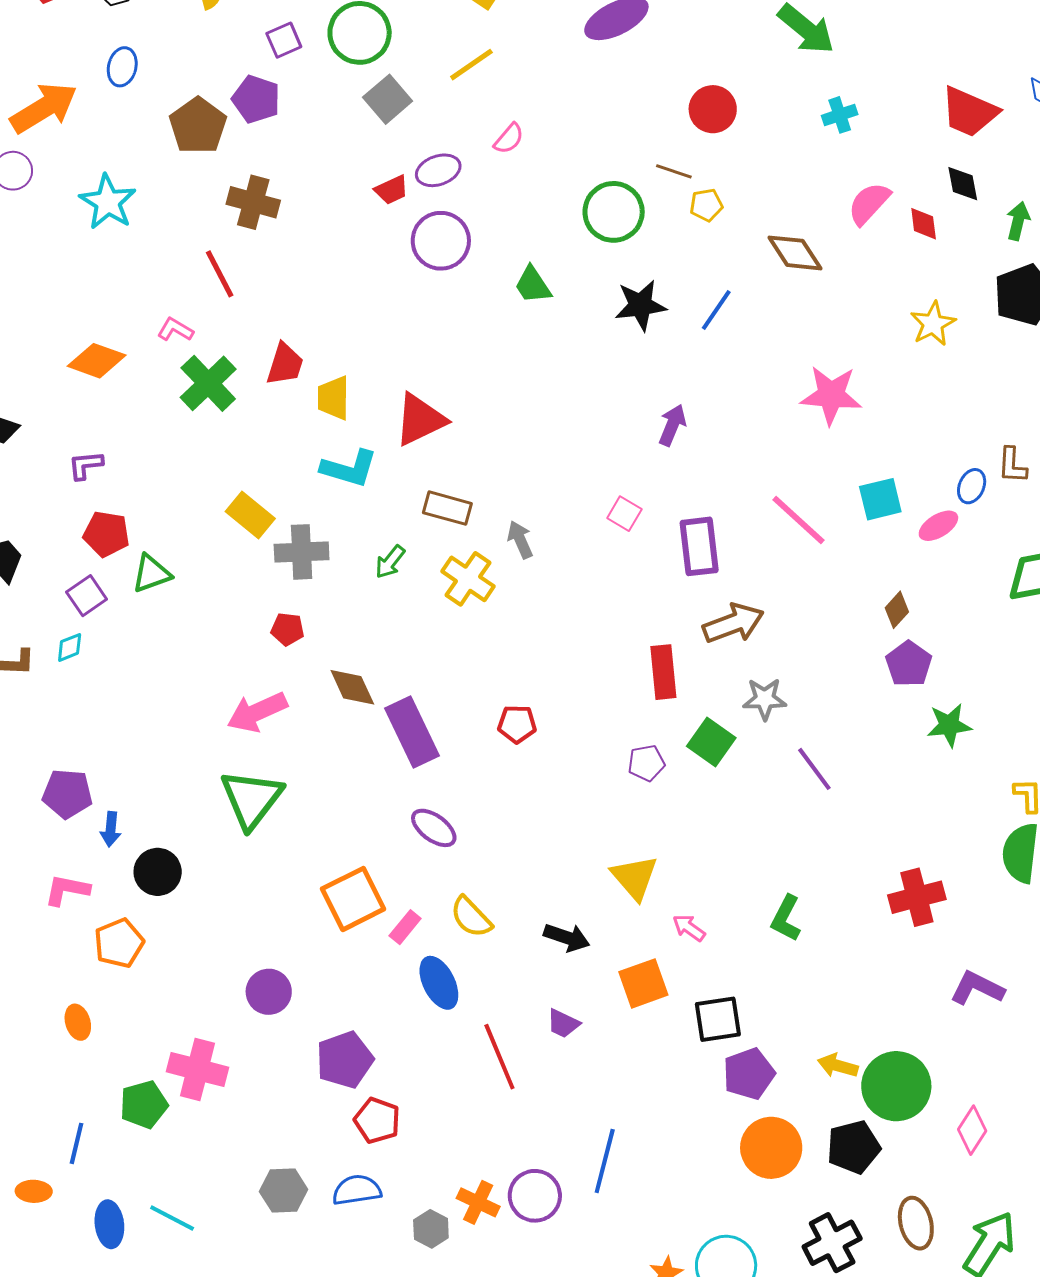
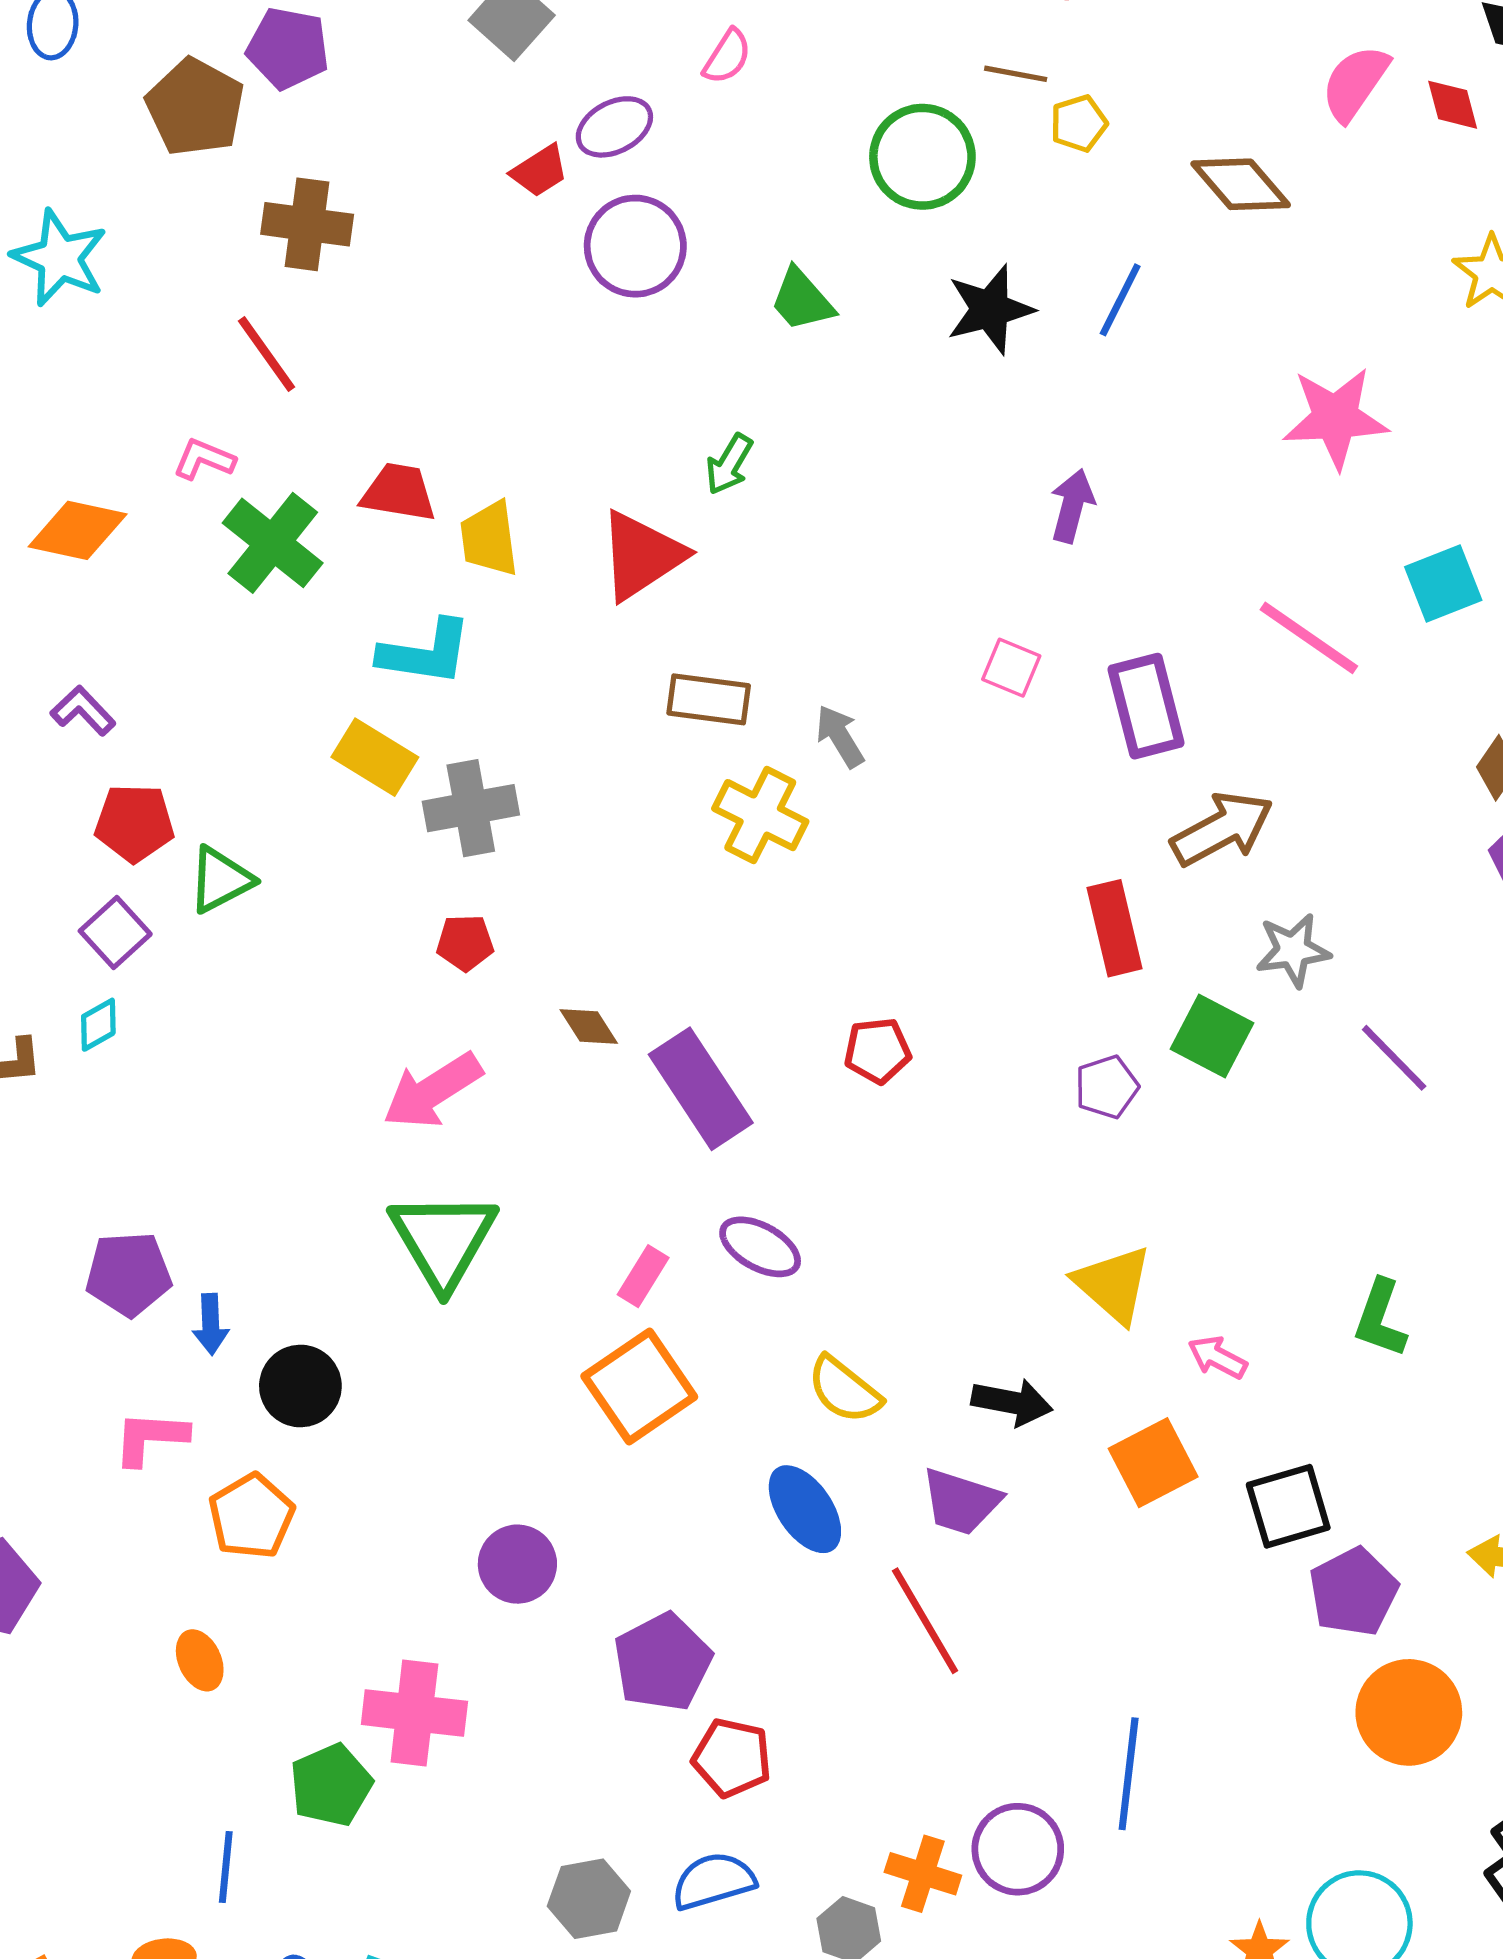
red trapezoid: (285, 364) -> (399, 492), turned -90
purple L-shape: (86, 465) -> (83, 711), turned 60
cyan L-shape: (349, 468) -> (425, 653), moved
green arrow: (390, 562) -> (729, 464), moved
brown diamond: (352, 687) -> (589, 1027), size x0.7
pink rectangle: (405, 927) -> (643, 1276), moved
purple trapezoid: (563, 1023) -> (961, 1502), moved, size x1.4

